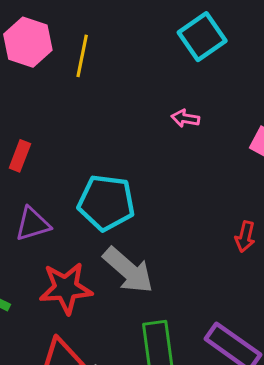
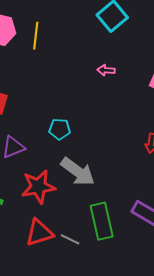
cyan pentagon: (106, 203) -> (60, 129), size x0.6

